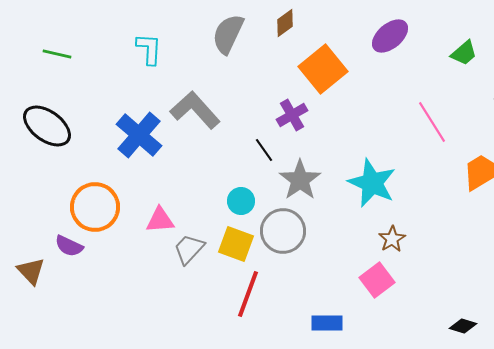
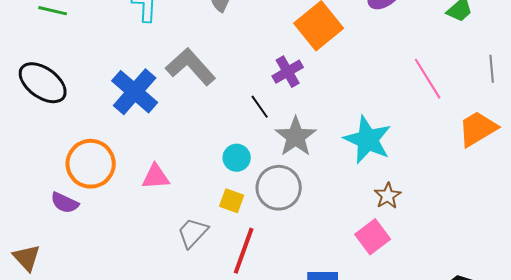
yellow square: (236, 244) -> (232, 201), size x0.7
gray trapezoid: (189, 249) -> (193, 233), moved
brown triangle: (31, 271) -> (27, 258), moved

